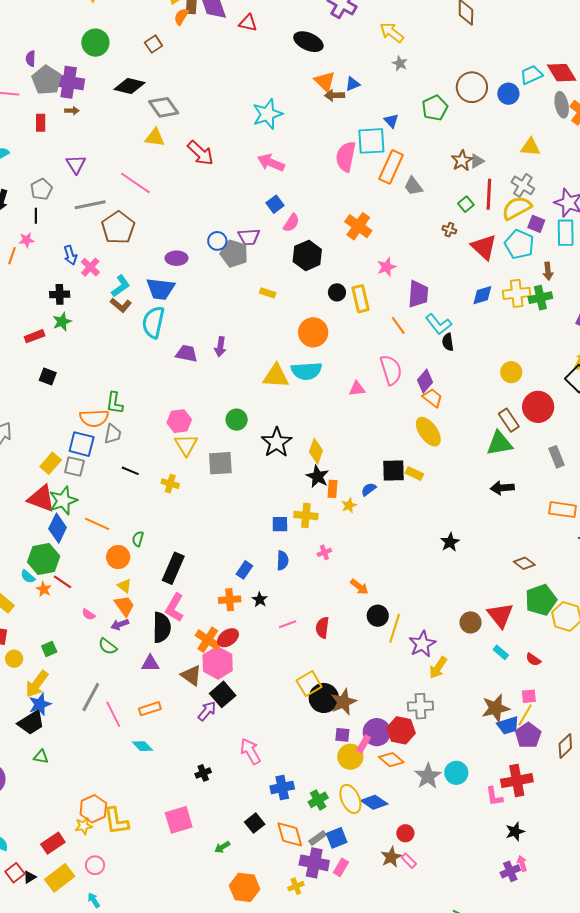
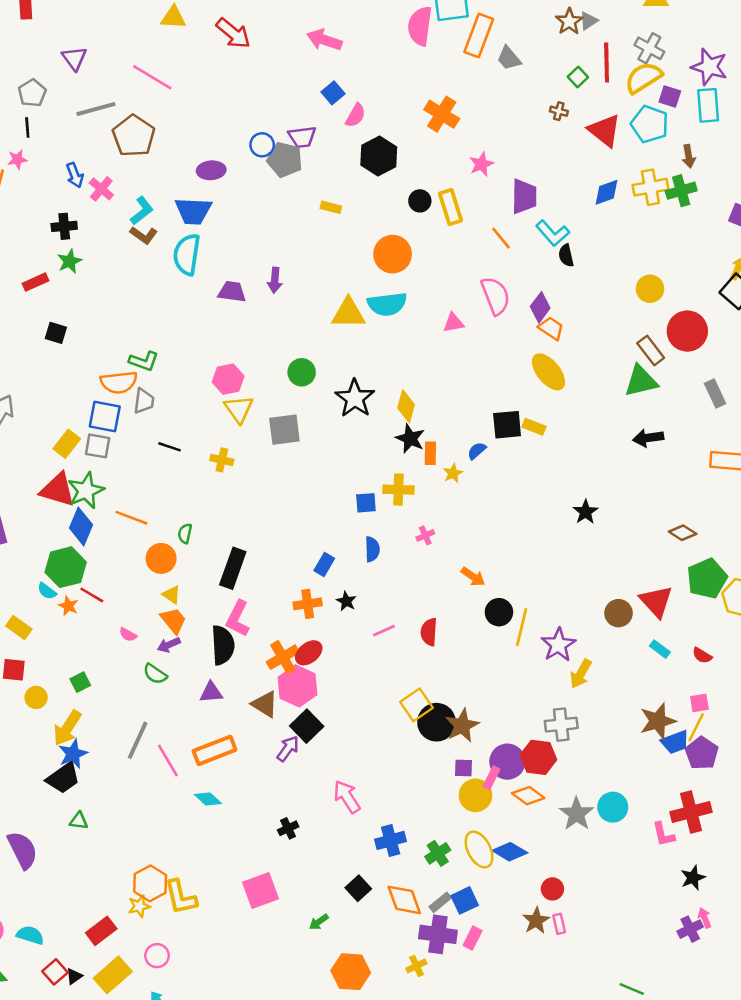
green L-shape: (115, 403) -> (144, 361), turned -75
orange cross: (208, 640) -> (283, 657), turned 30
orange rectangle: (150, 709) -> (215, 750), size x1.5
pink rectangle: (409, 861) -> (559, 924), turned 35

